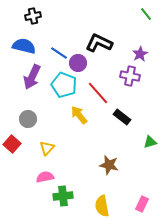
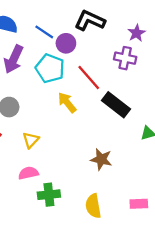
black rectangle: (122, 117) -> (116, 105), size x1.4
pink rectangle: (142, 204) -> (139, 204), turned 63

